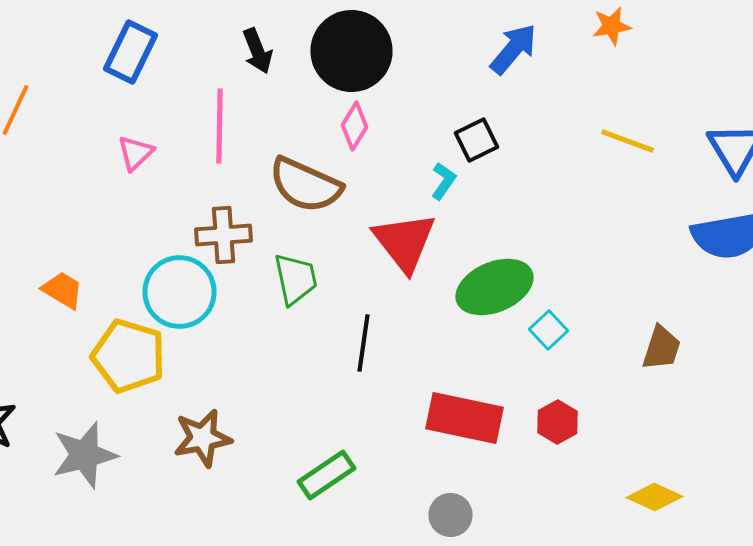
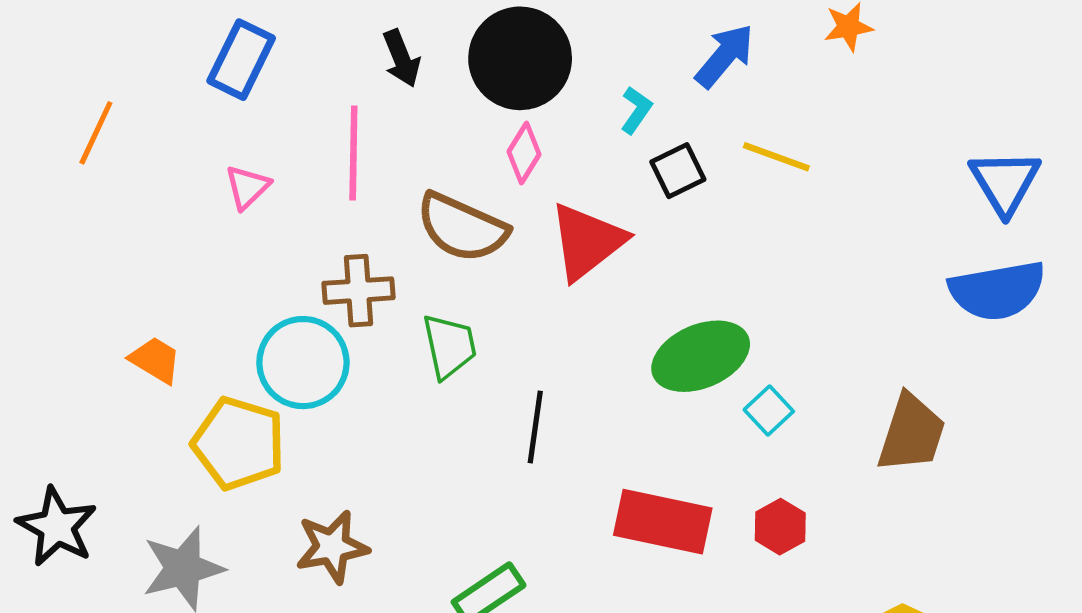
yellow line: (628, 141) -> (776, 157), moved
cyan L-shape: (444, 181) -> (636, 110), moved
red triangle: (404, 242) -> (587, 241), moved, turned 30
brown trapezoid: (662, 348) -> (911, 433), size x1.4

